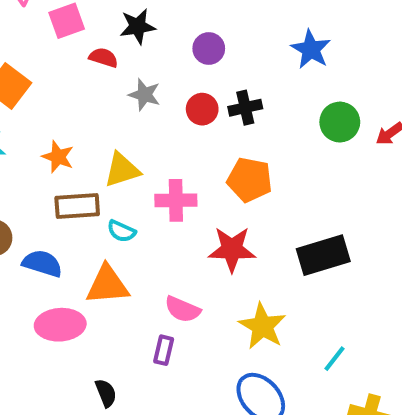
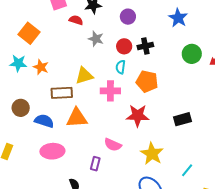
orange star: (58, 157) -> (41, 67), moved
cyan semicircle: (121, 231) -> (121, 67), moved, turned 72
black rectangle: (323, 255) -> (182, 119), size x0.7
orange triangle: (107, 285) -> (77, 118), moved
purple rectangle: (164, 350) -> (95, 164), moved

